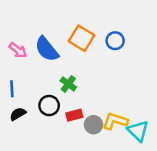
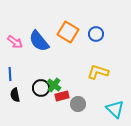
green cross: (68, 84) -> (54, 85), moved
black semicircle: (18, 114) -> (15, 95), turned -72
yellow L-shape: (115, 121) -> (98, 72), moved

